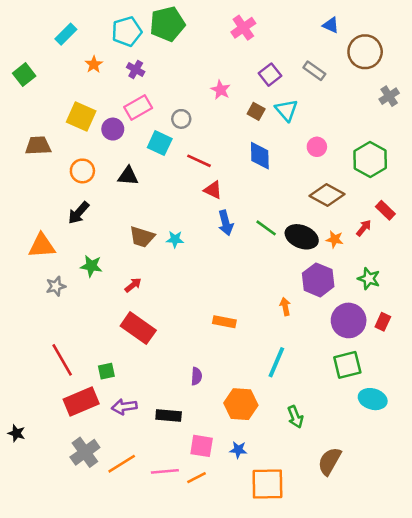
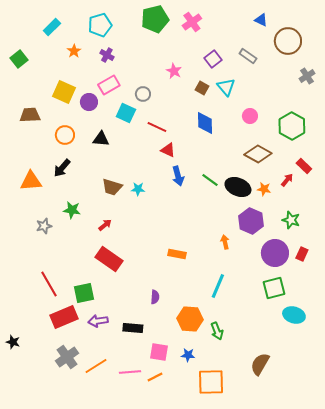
green pentagon: (167, 24) -> (155, 19), moved
orange triangle: (42, 246) -> (31, 181), moved
green square: (106, 371) -> (84, 293), size x1.5
green arrow: (295, 417) -> (217, 331), moved

